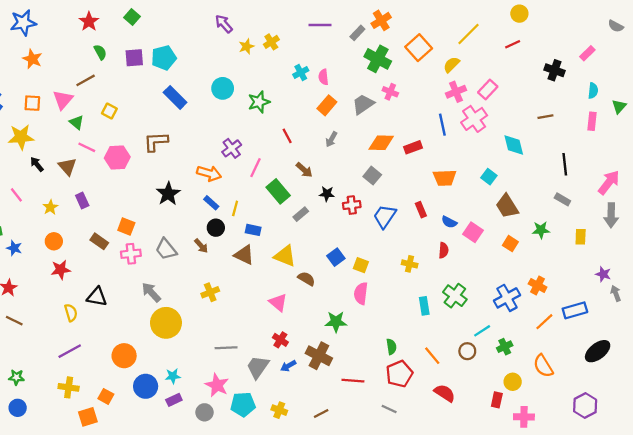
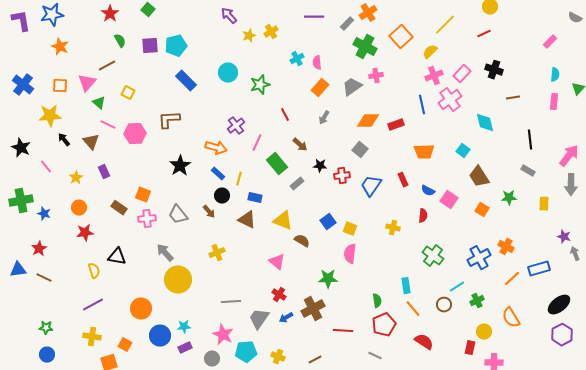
black cross: (555, 70) -> (494, 70), moved
pink cross: (390, 92) -> (376, 76), turned -32
cyan rectangle: (424, 306) -> (406, 286), moved
brown cross: (319, 356) -> (313, 309), turned 35
purple hexagon: (585, 406) -> (562, 335), moved

